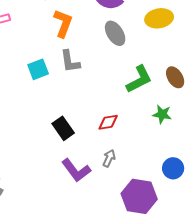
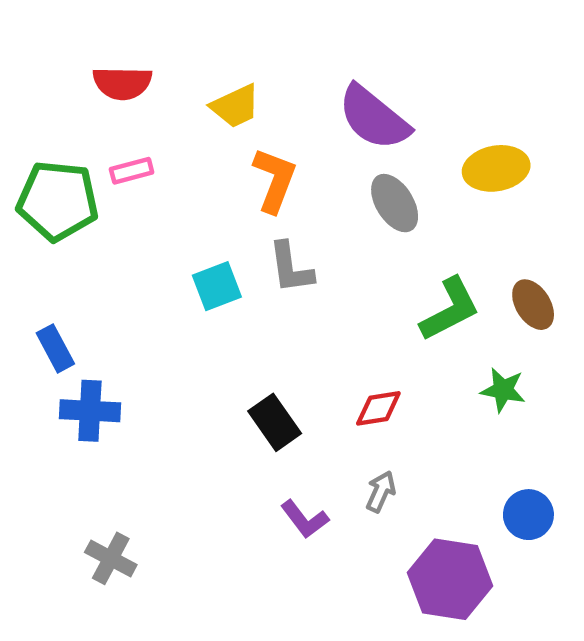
purple L-shape: (76, 170) -> (305, 519), size x0.7

